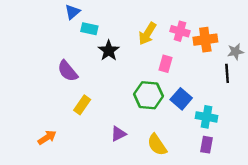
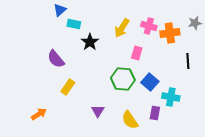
gray star: (236, 52) -> (195, 23), moved
purple triangle: (118, 134) -> (98, 111), turned -32
purple rectangle: (207, 145) -> (155, 113), moved

